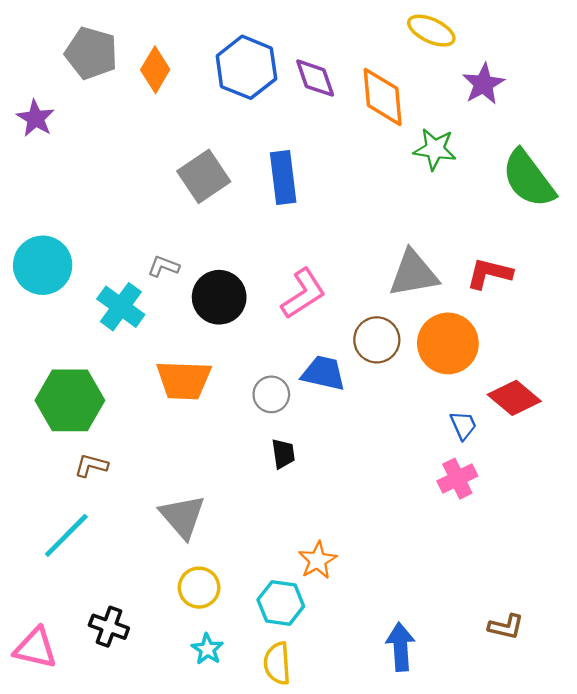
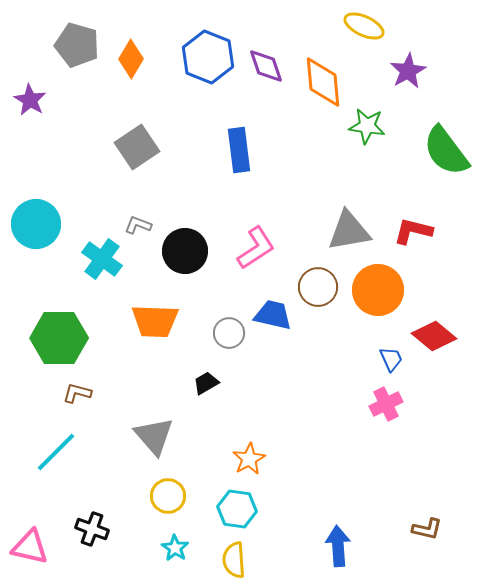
gray square: (204, 176) -> (137, 147), moved
black trapezoid: (283, 454) -> (206, 383), moved, turned -112
orange star: (318, 560) -> (249, 459), moved

